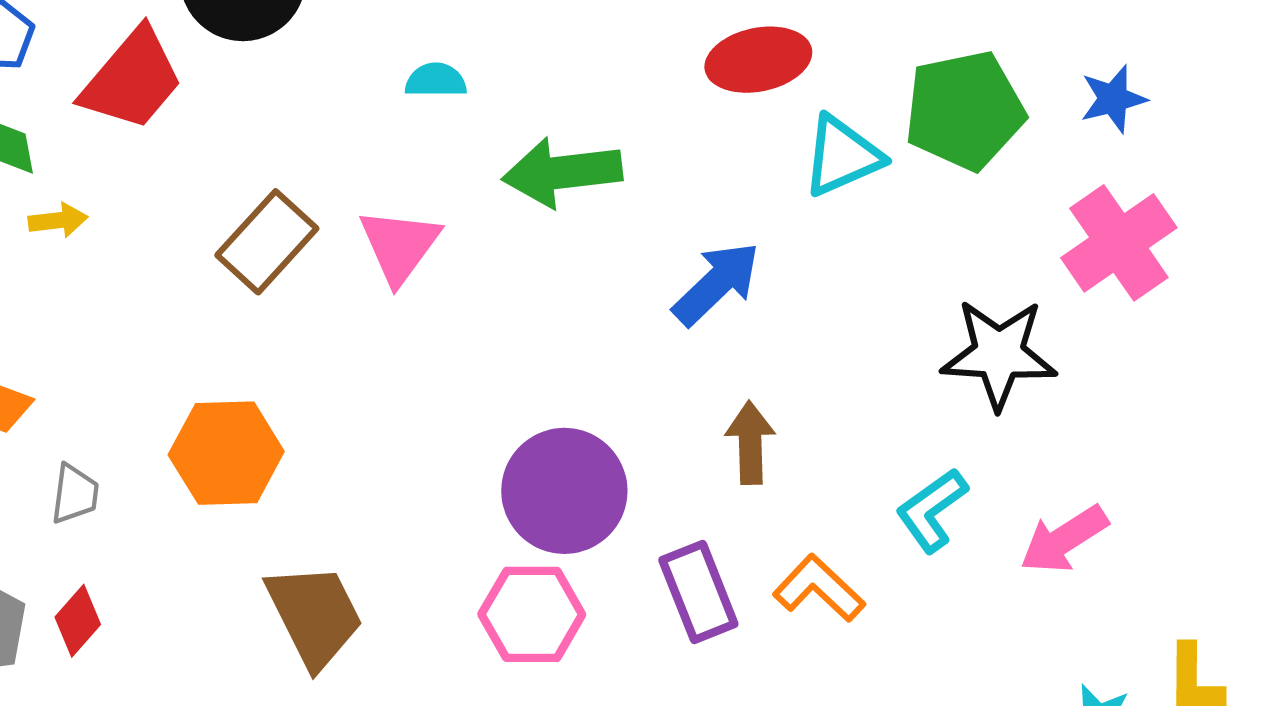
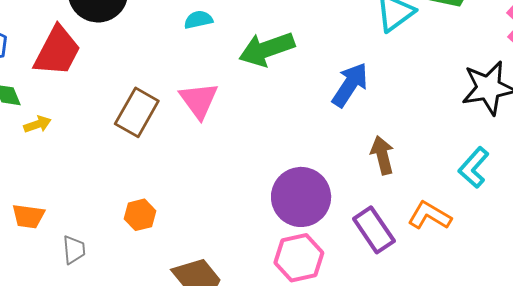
orange hexagon: (226, 453) -> (140, 215), size x0.6

